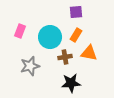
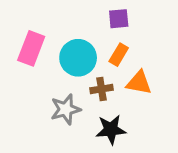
pink rectangle: (20, 31) -> (31, 48), size x1.5
gray star: (30, 66) -> (66, 109), moved

